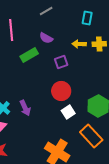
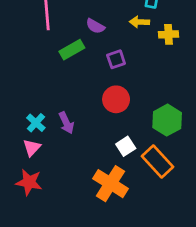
yellow arrow: (79, 44) -> (140, 22), moved
white square: (68, 112) -> (126, 146), moved

